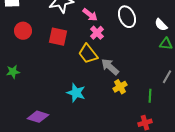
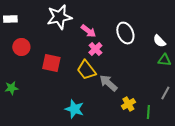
red square: (58, 37) -> (51, 63), moved
yellow cross: (120, 87) -> (128, 104), moved

